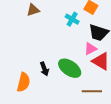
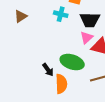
orange semicircle: (23, 82) -> (61, 84), moved

